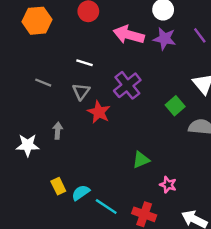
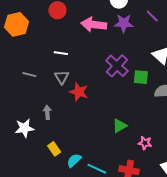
purple cross: (127, 85) -> (117, 66), moved
green square: (175, 106) -> (141, 77), turned -35
yellow rectangle: (58, 186) -> (54, 149), moved

